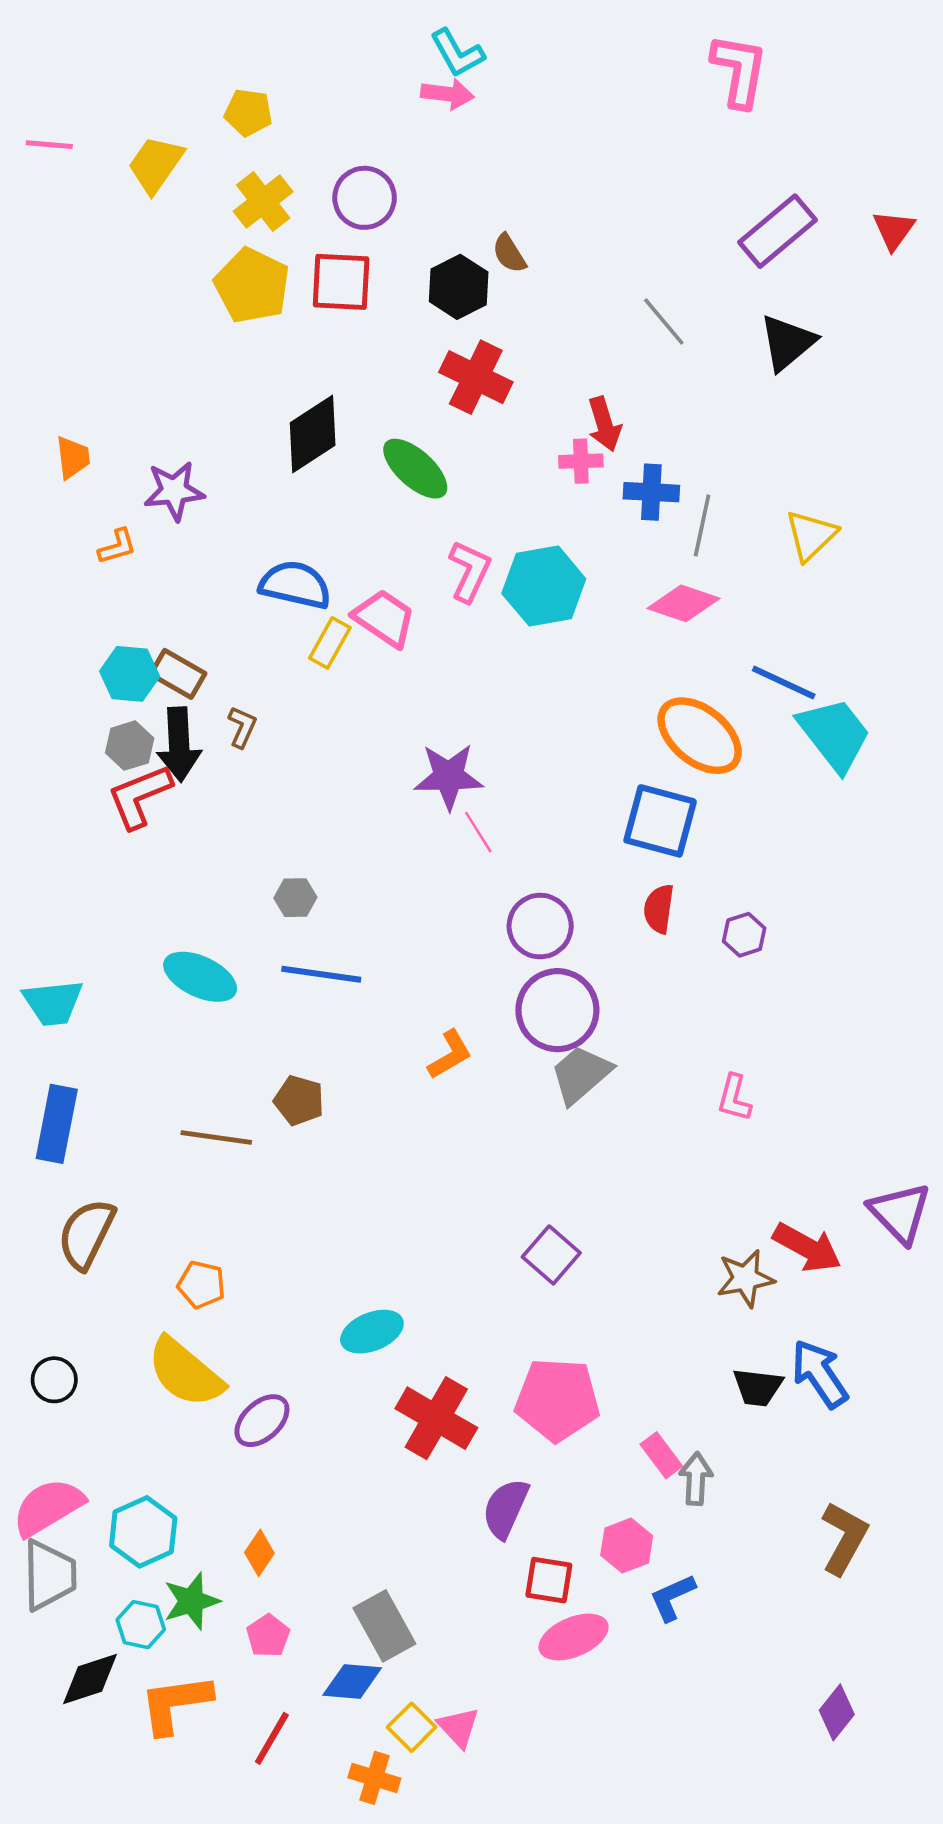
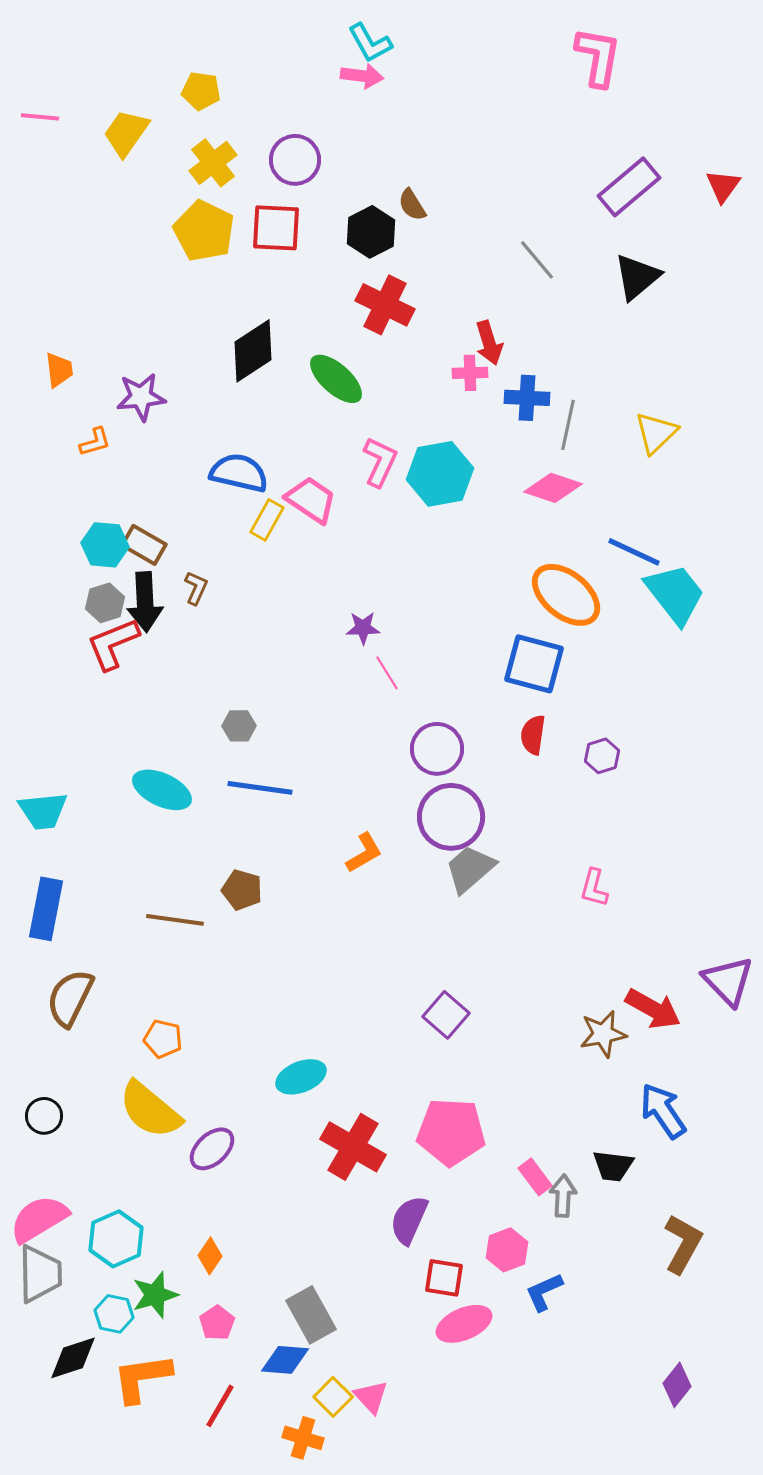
purple star: (449, 776) -> (363, 628), size x0.6
black trapezoid: (758, 1387) -> (613, 1166), moved

